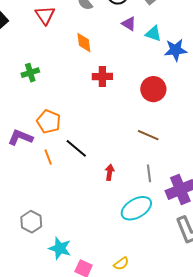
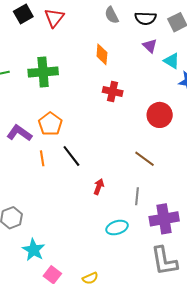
red triangle: (45, 15) -> (54, 18), moved
green cross: (30, 73) -> (43, 72), size x1.6
cyan ellipse: (136, 208) -> (117, 228), size x0.7

